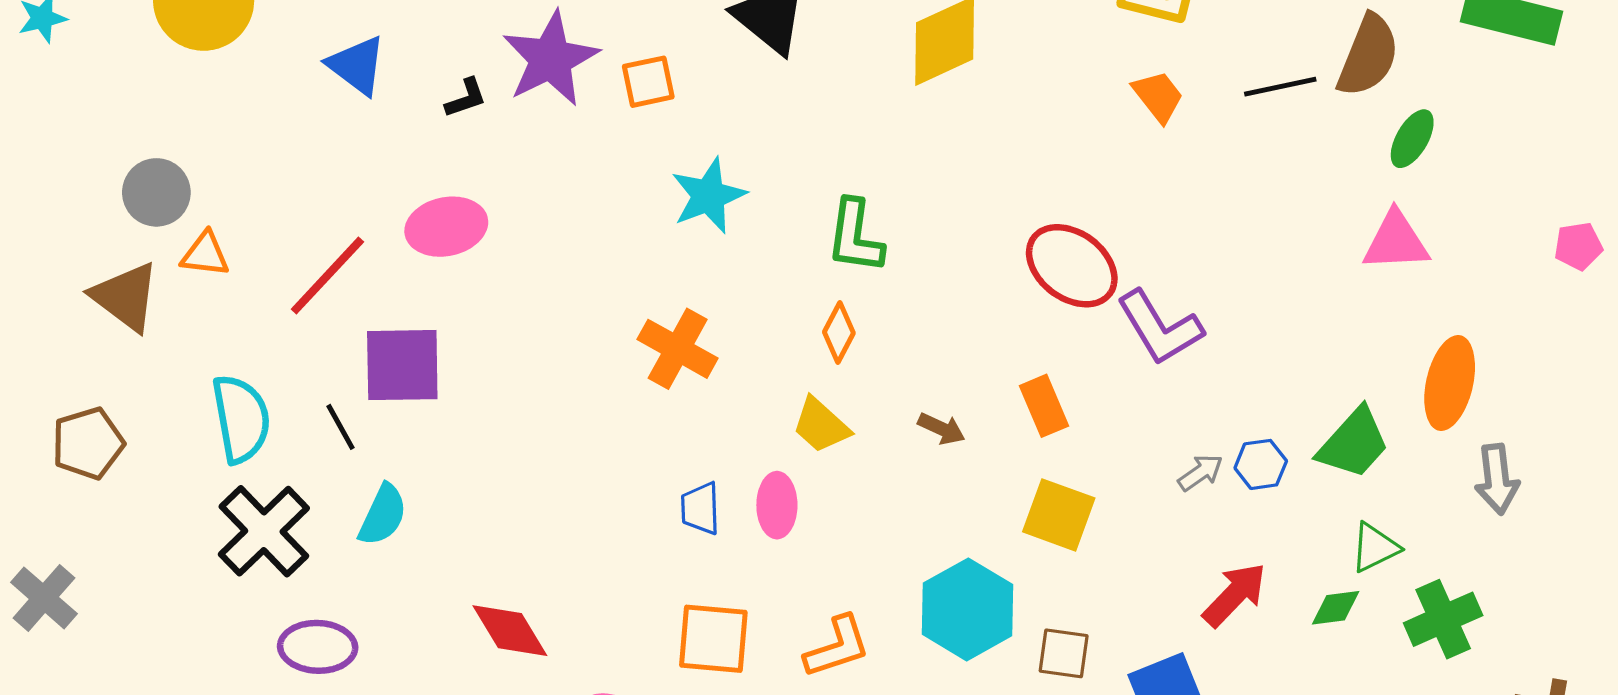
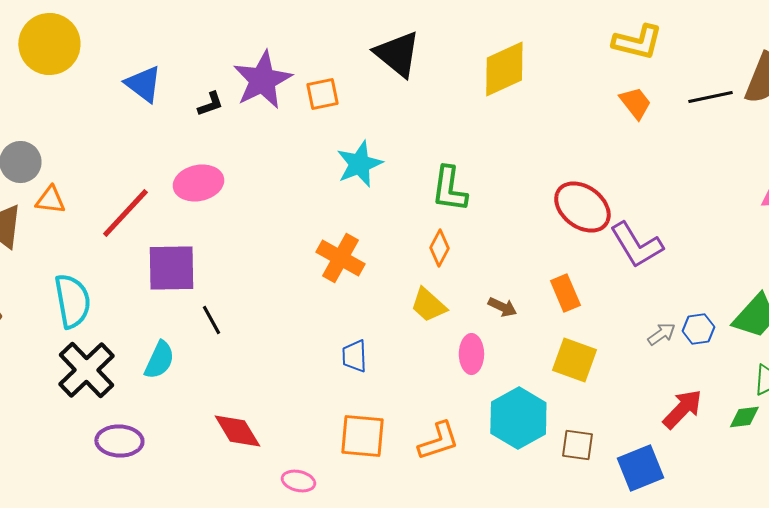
black line: (340, 427) -> (211, 320), moved
pink ellipse: (777, 505) -> (471, 354), moved

